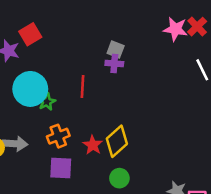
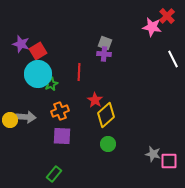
red cross: (197, 27) -> (167, 16), moved
red square: (30, 34) -> (38, 51), moved
red star: (93, 145) -> (95, 100), moved

